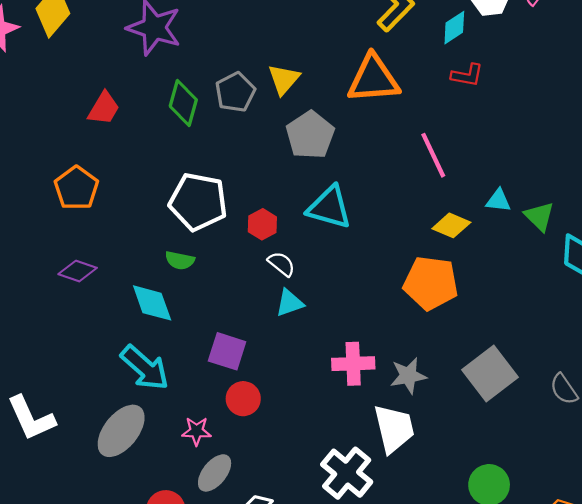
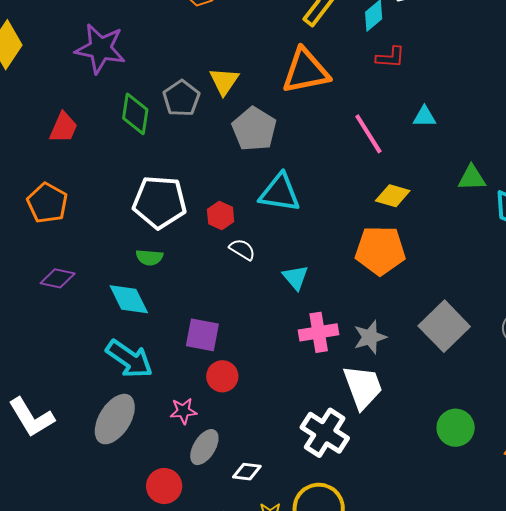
cyan triangle: (498, 201) -> (424, 117), moved
green triangle: (539, 216) -> (472, 178), turned -40
cyan triangle: (290, 303) -> (295, 277), moved, turned -44

